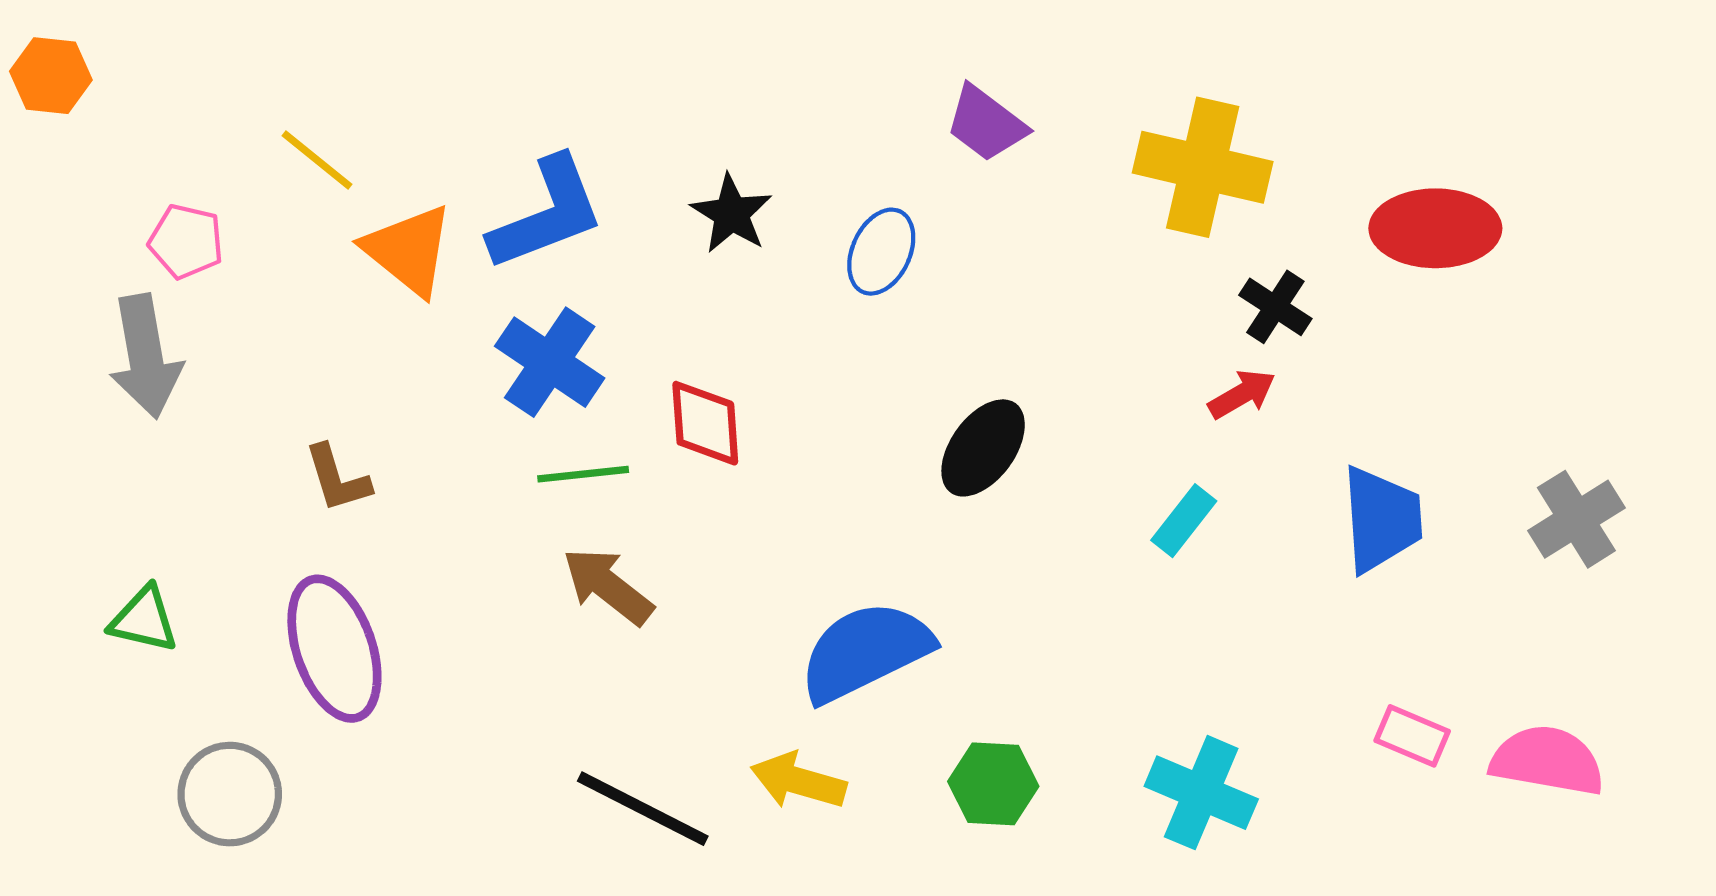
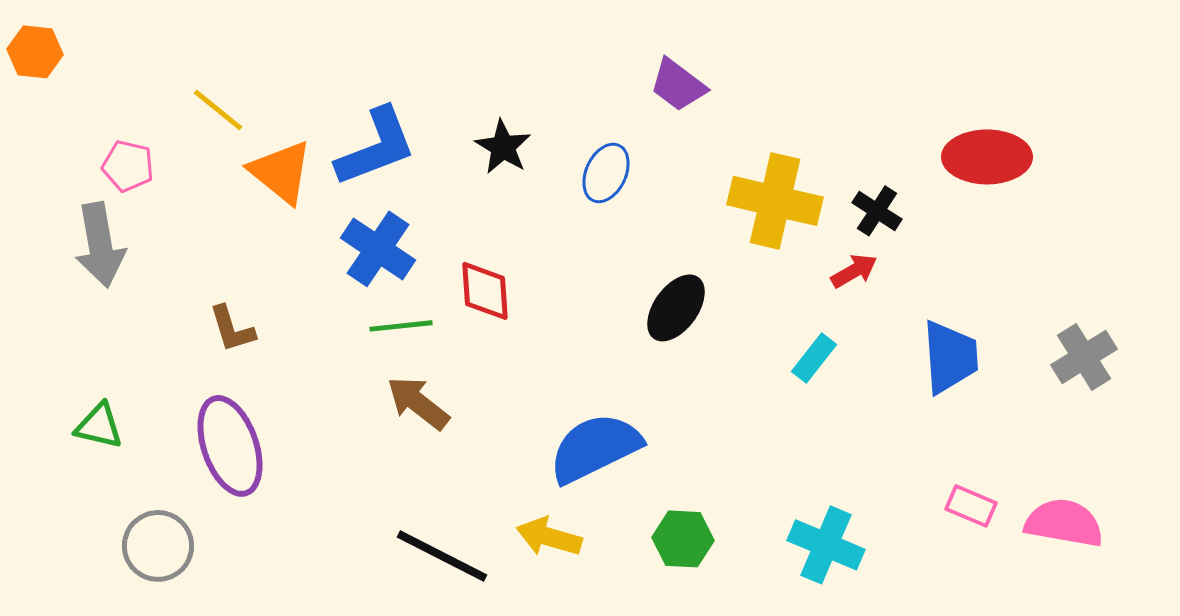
yellow cross: (1203, 167) -> (775, 201), moved

